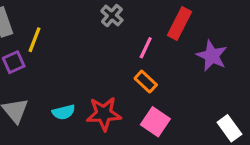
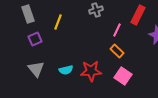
gray cross: (112, 16) -> (96, 10), turned 32
yellow line: (35, 40) -> (58, 22), moved

